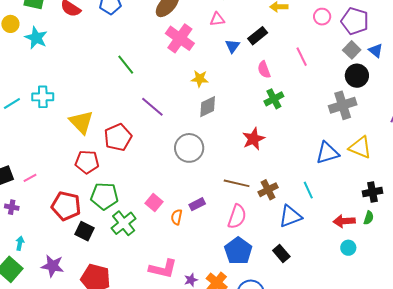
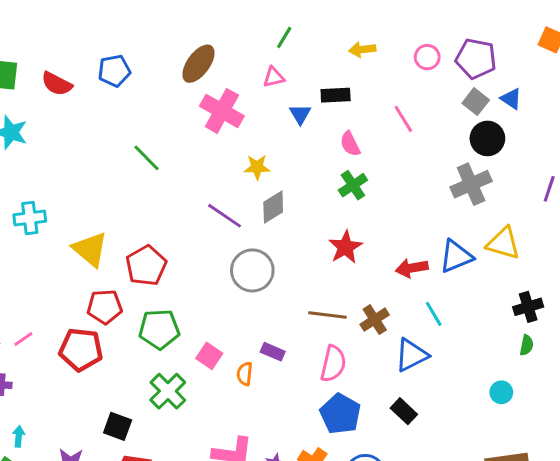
black rectangle: (258, 36) -> (336, 95), turned 42
green cross: (274, 99) -> (353, 185), moved
purple line: (152, 107) -> (224, 216), moved
green pentagon: (104, 196) -> (159, 329), moved
purple rectangle: (197, 204) -> (273, 352), turned 56
red pentagon: (66, 206) -> (81, 350), moved
red arrow: (344, 221) -> (412, 268), moved
black square: (85, 231) -> (118, 426), moved

